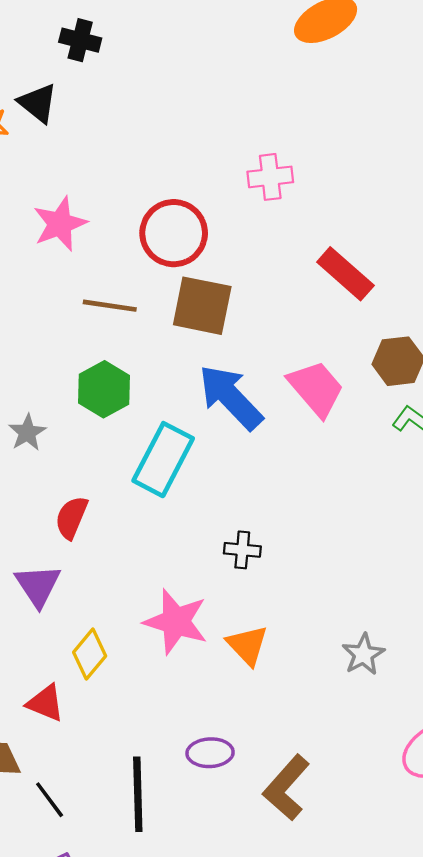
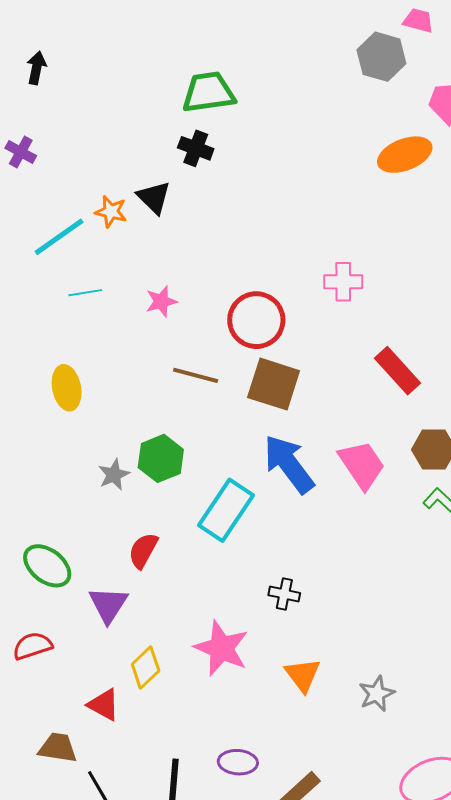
pink star: (60, 224) -> (161, 301), size x0.7
green hexagon: (104, 389) -> (161, 458), moved
orange triangle: (247, 645) -> (303, 675), moved

